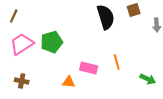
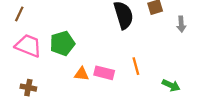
pink trapezoid: (22, 44) -> (28, 46), turned 55
orange triangle: (69, 82) -> (82, 74), moved

